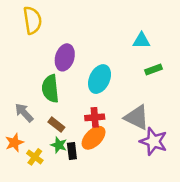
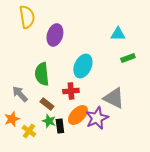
purple ellipse: (65, 57) -> (55, 35), moved
red cross: (95, 117) -> (71, 91), moved
purple star: (153, 141) -> (97, 118), moved, turned 30

